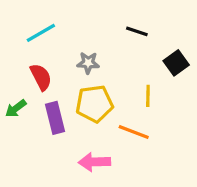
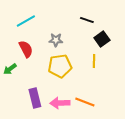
black square: (176, 63) -> (102, 39), moved
purple rectangle: (55, 118) -> (35, 98), moved
orange line: (134, 132) -> (85, 102), moved

